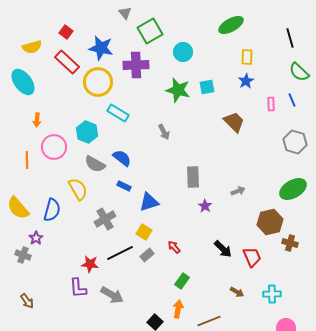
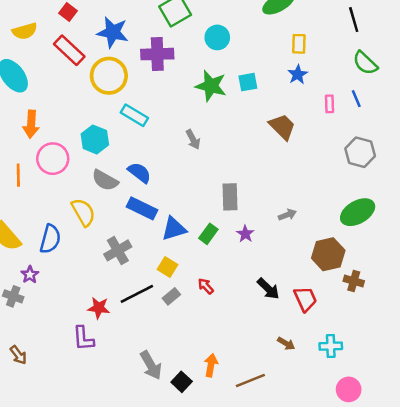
orange arrow: (37, 120) -> (31, 124), size x1.5
blue rectangle: (124, 186) -> (142, 208), size x1.6
green rectangle: (182, 281) -> (208, 234), moved
gray arrow: (112, 295) -> (151, 365), moved, turned 30

